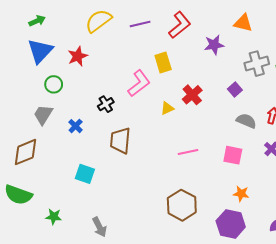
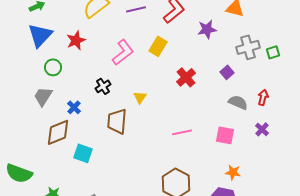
yellow rectangle: (163, 62) -> (158, 46), turned 48
pink L-shape: (139, 83) -> (123, 52), moved
yellow triangle: (167, 108) -> (140, 97), moved, turned -32
brown diamond: (26, 152) -> (58, 132), moved

